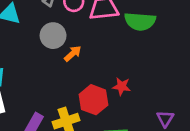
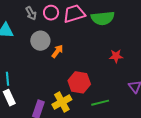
red star: (122, 86) -> (116, 56), moved

